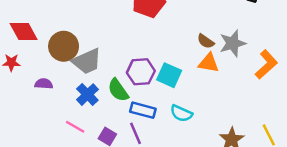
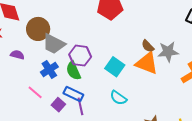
gray trapezoid: (87, 61) -> (54, 44), turned 40
orange triangle: (209, 63) -> (147, 63), size x1.4
purple hexagon: (141, 72) -> (80, 56), moved
blue rectangle: (143, 110) -> (73, 94), moved

